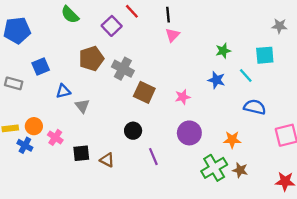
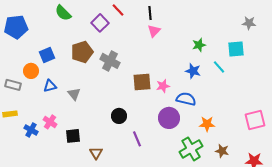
blue square: (41, 66) -> (47, 55), moved
gray rectangle: (14, 83) -> (13, 85), moved
blue triangle: (63, 91) -> (50, 86), moved
brown square: (144, 92) -> (142, 82), moved, turned -30
blue semicircle: (255, 107) -> (186, 99), moved
orange circle: (34, 126) -> (31, 71), moved
blue cross: (25, 145) -> (31, 130), moved
brown triangle: (107, 160) -> (96, 153), moved, turned 32
brown star: (240, 170) -> (222, 151), moved

